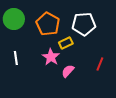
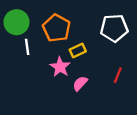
white pentagon: (84, 24) -> (114, 28), moved
white line: (16, 58) -> (27, 47), moved

